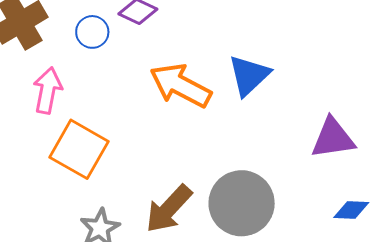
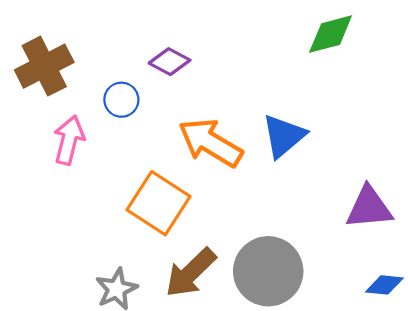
blue circle: (92, 32) -> (121, 100), moved
orange square: (79, 149) -> (158, 203), moved

